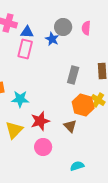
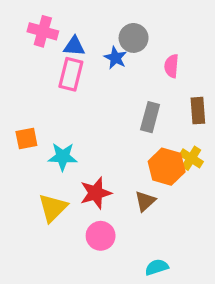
pink semicircle: (86, 28) -> (171, 66), moved
brown triangle: (70, 126) -> (145, 201), turned 32

